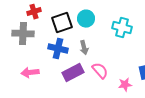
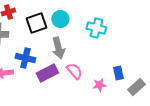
gray arrow: (84, 48) -> (58, 48), size x1.5
blue cross: (58, 49) -> (25, 58), moved

